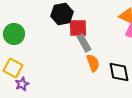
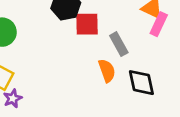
gray rectangle: (84, 43) -> (119, 44), moved

